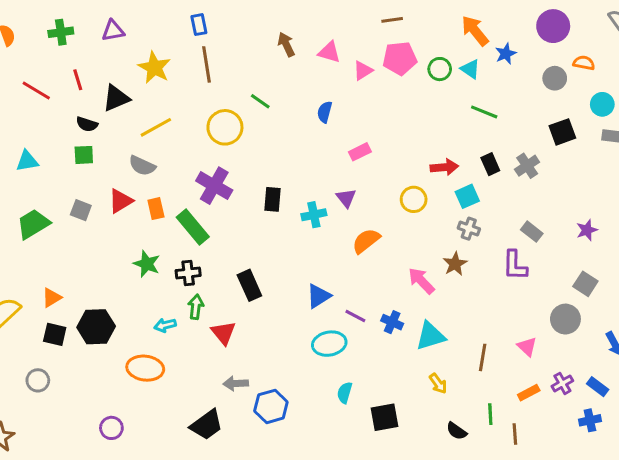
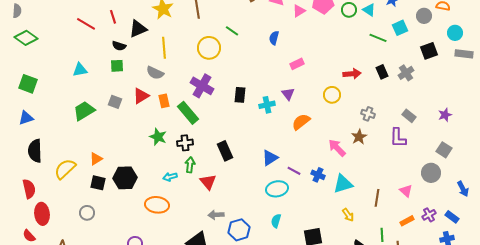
yellow line: (156, 127) -> (164, 48), turned -65
cyan square: (467, 196) -> (400, 28), moved
cyan semicircle: (345, 393) -> (276, 221), moved

